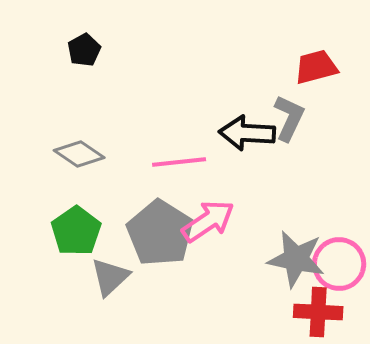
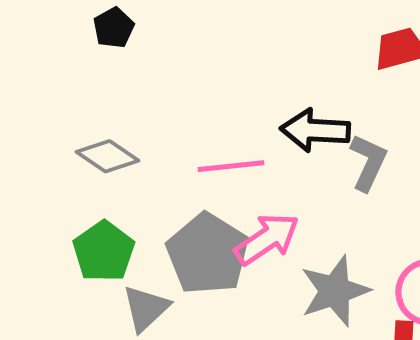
gray L-shape: (289, 118) -> (368, 162), moved
gray star: (296, 259) -> (335, 291), moved, turned -30

